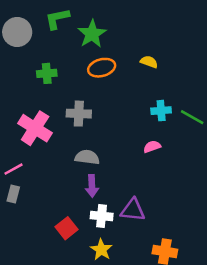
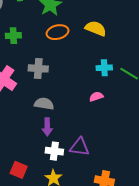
yellow semicircle: (149, 62) -> (96, 28), size x1.5
red square: (67, 228) -> (19, 170), moved, turned -30

